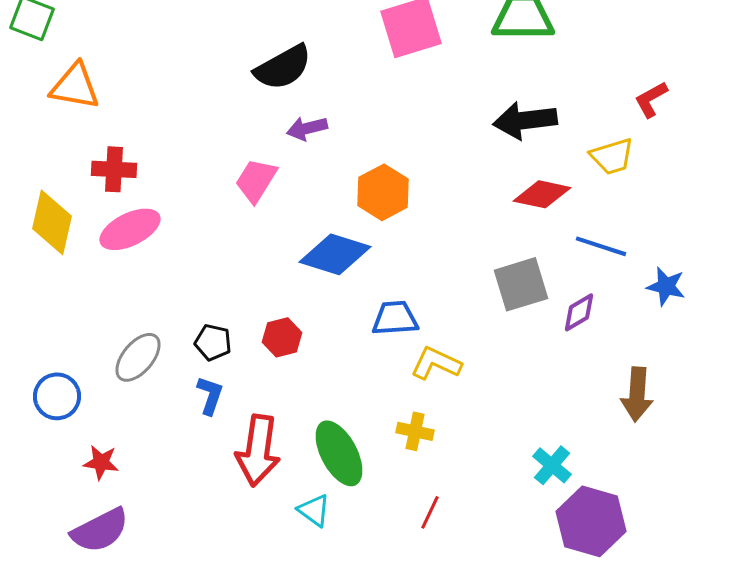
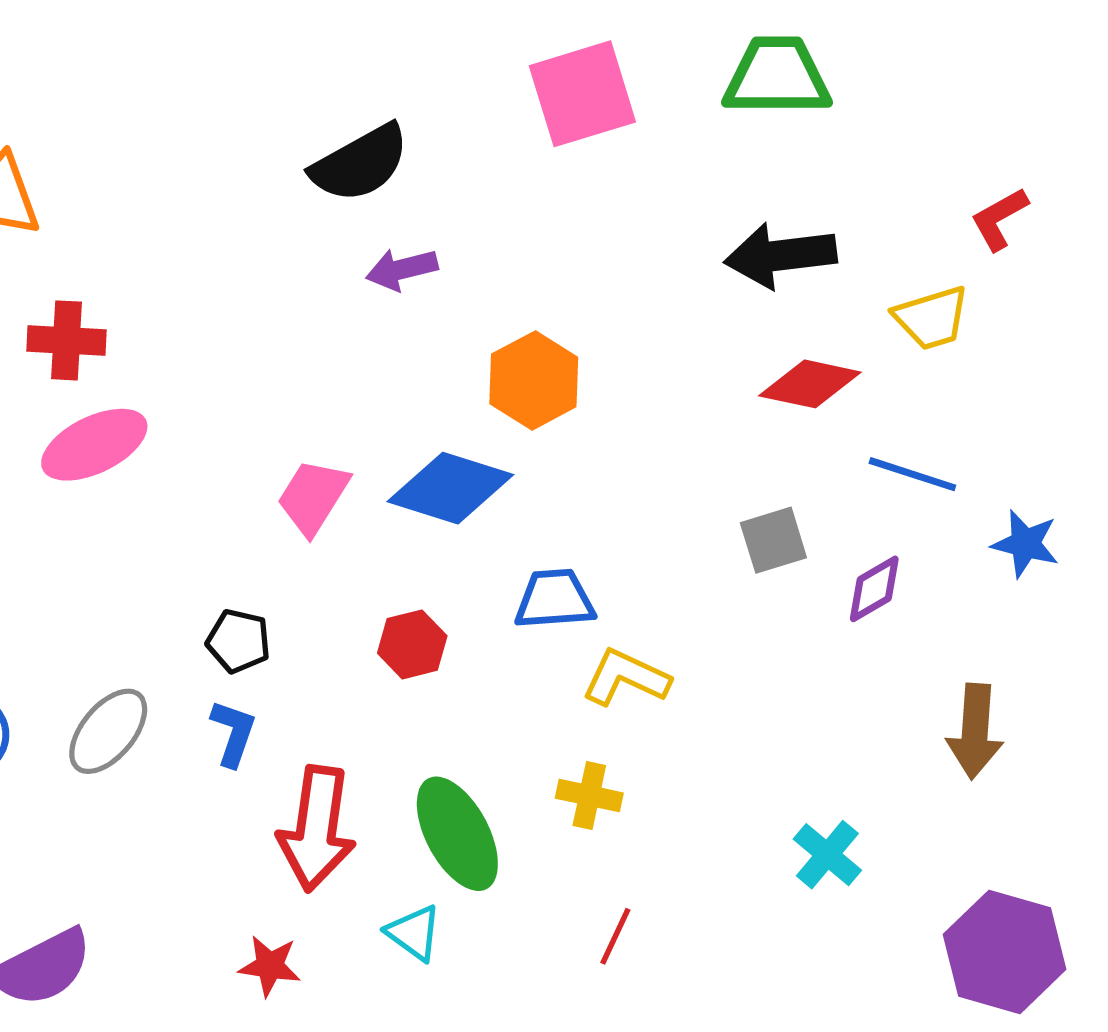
pink trapezoid: (256, 180) -> (313, 497), moved
gray square: (521, 284) -> (773, 540), size x0.7
red hexagon: (282, 337) -> (412, 644), moved
gray ellipse: (138, 357) -> (108, 731), moved
red star: (101, 462) -> (270, 966), moved
purple hexagon: (591, 521) -> (1005, 952), moved

